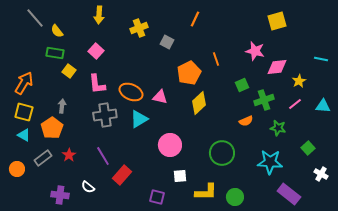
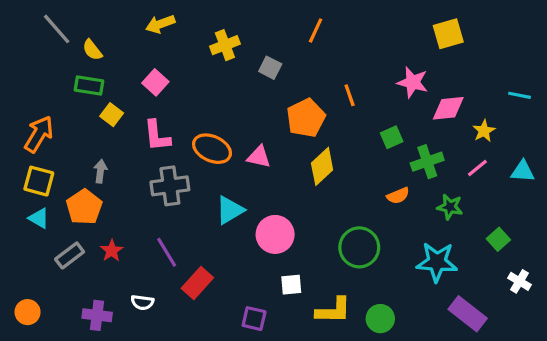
yellow arrow: (99, 15) -> (160, 24), turned 66
cyan triangle: (139, 119) -> (230, 210), moved
orange circle: (17, 169) -> (28, 312), moved
white semicircle: (88, 187) -> (142, 302), turned -32

